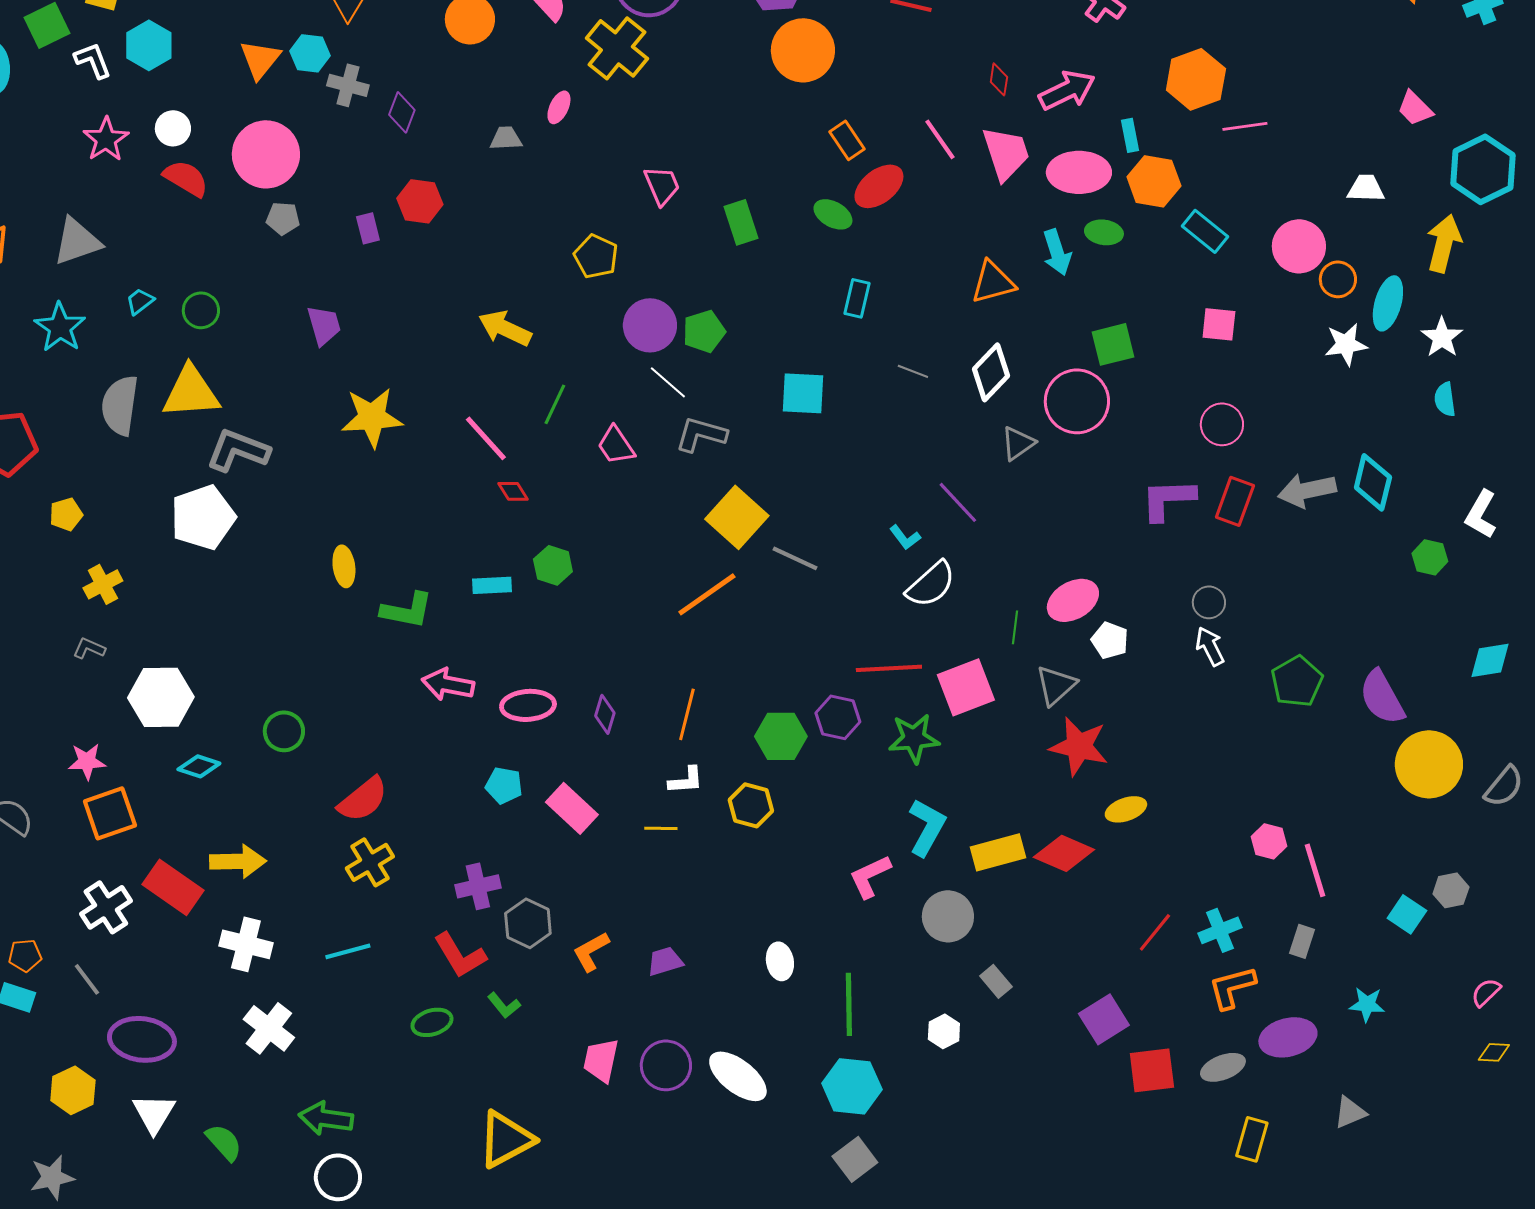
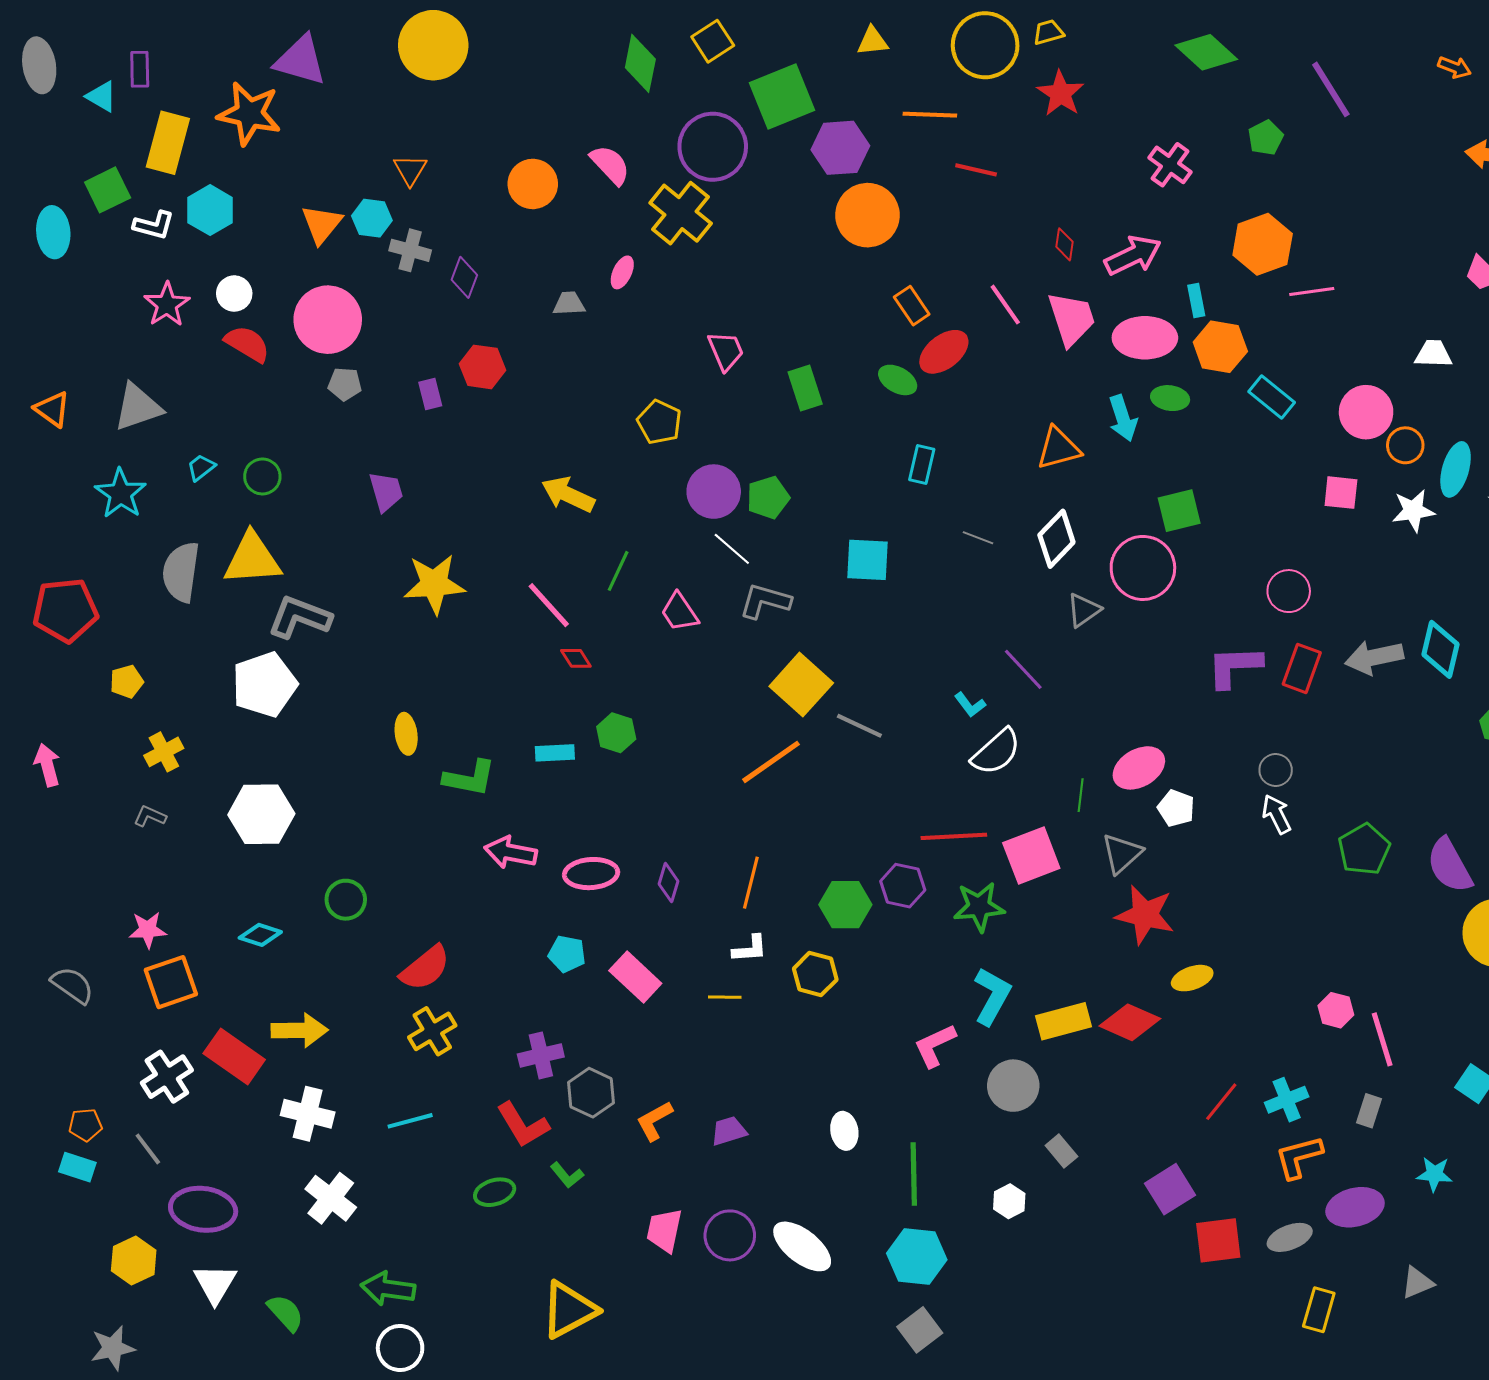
white L-shape: (93, 60) -> (154, 225), turned 126
pink square: (1219, 324) -> (1341, 493), moved
white hexagon: (161, 697) -> (261, 814), moved

